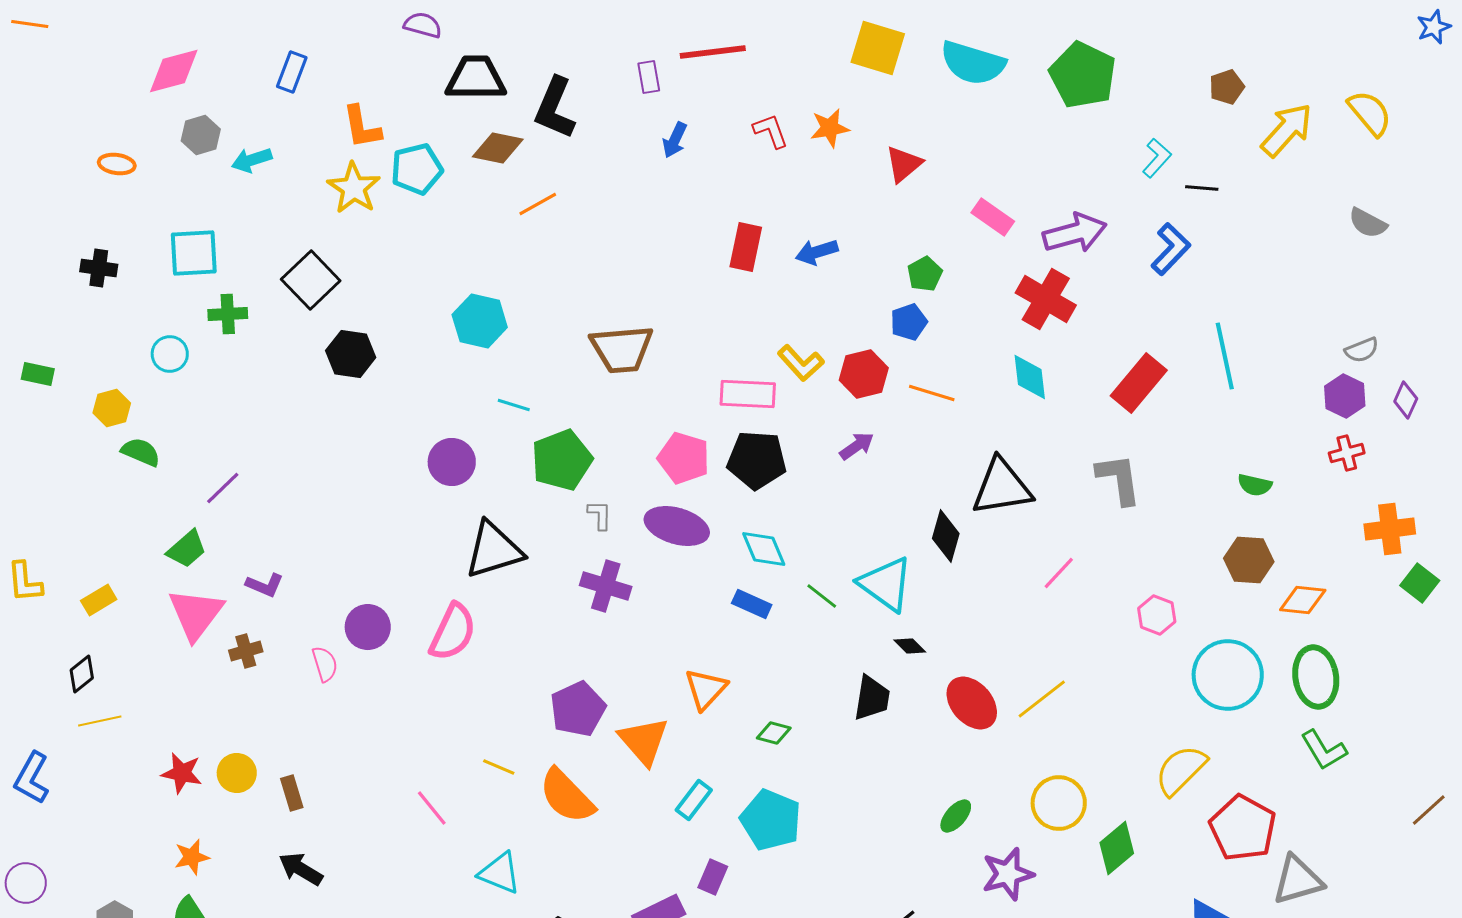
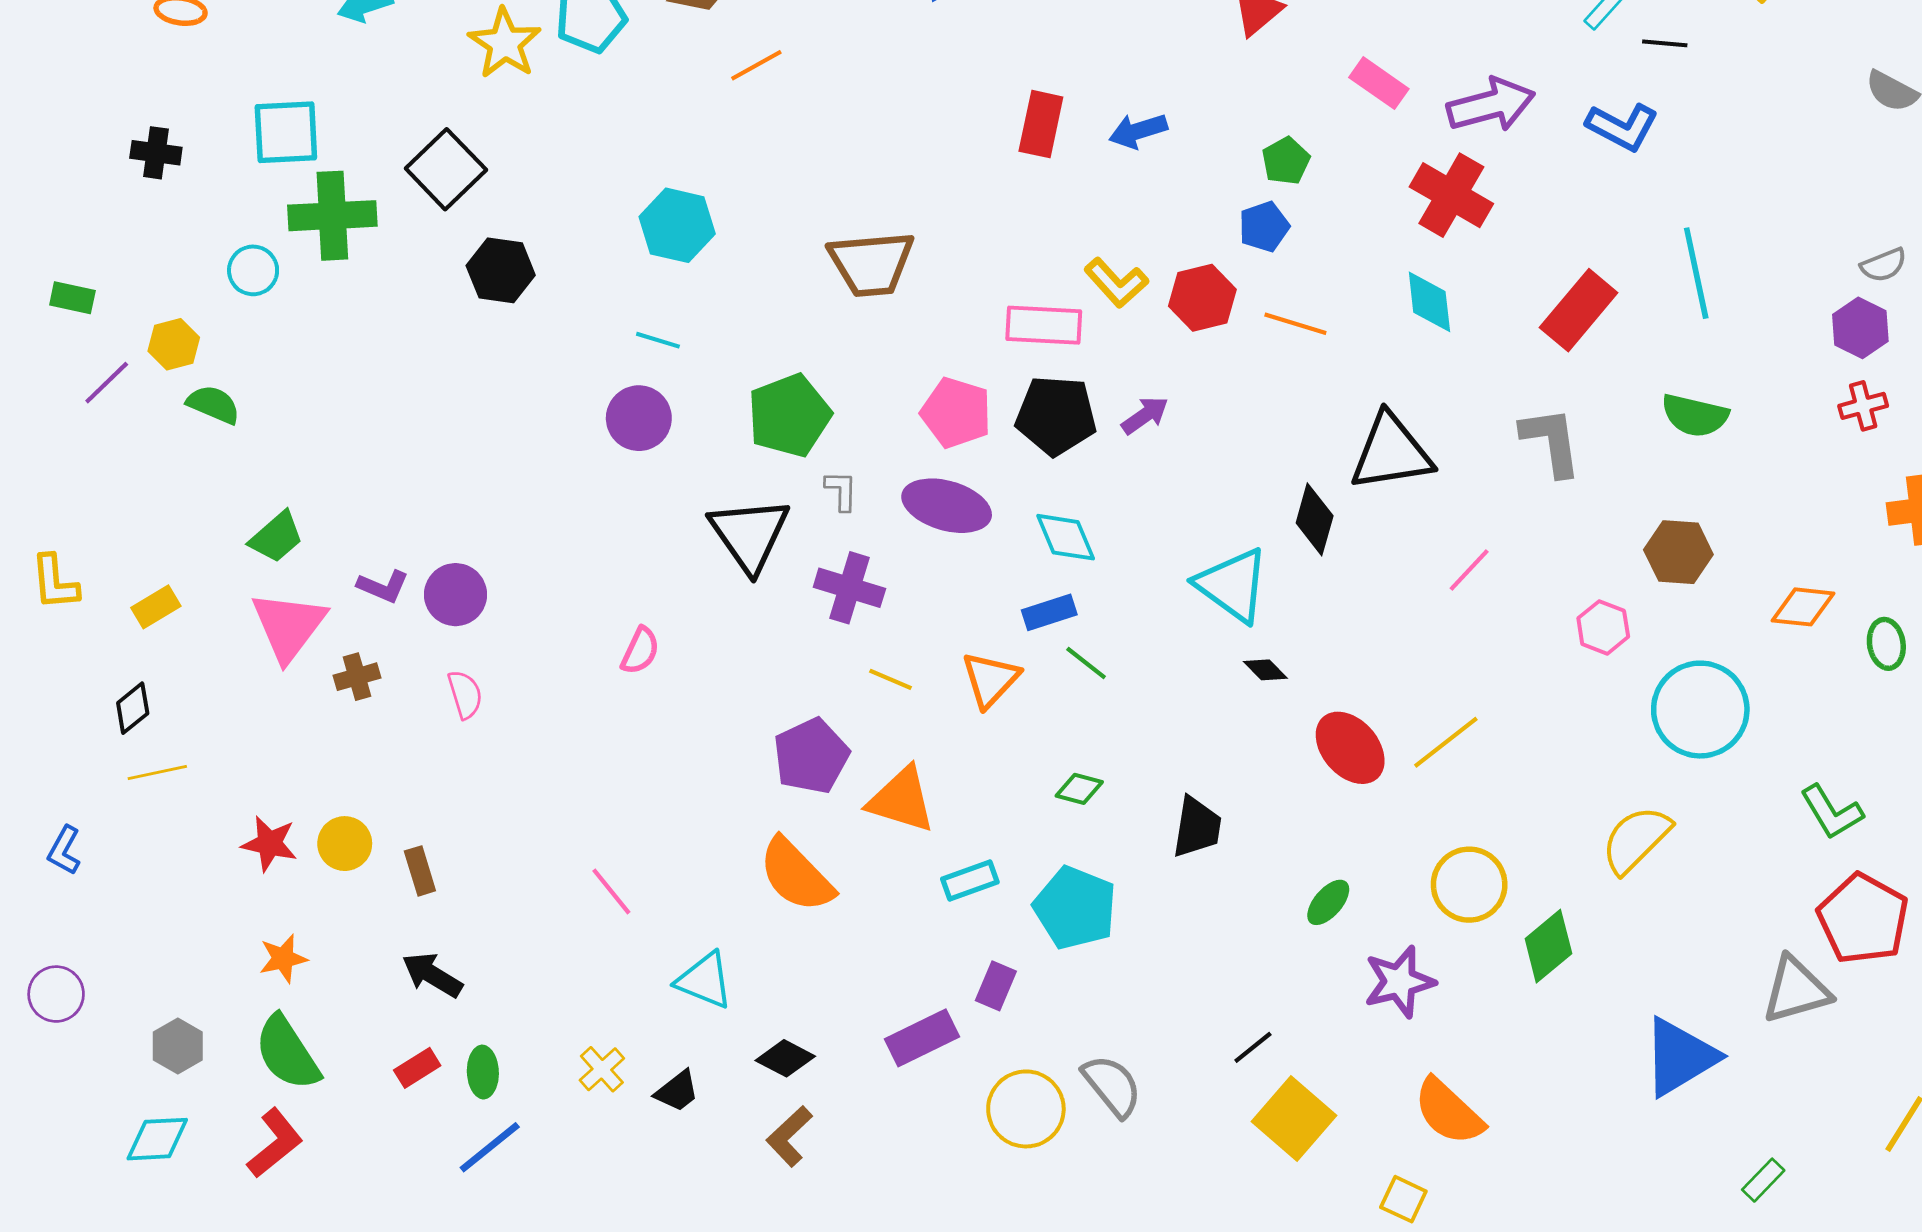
blue L-shape: (1171, 249) -> (1622, 127), turned 74
green cross: (228, 314) -> (332, 216), size x1.6
cyan line: (514, 405) -> (658, 340), moved
purple arrow: (857, 446) -> (1145, 415), moved
green semicircle: (1255, 485) -> (1695, 415), moved, size x1.4
purple line: (223, 488) -> (107, 383), moved
black triangle: (494, 550) -> (750, 534), moved, turned -48
brown hexagon: (1249, 560) -> (1678, 552), moved
green line: (822, 596) -> (1086, 663), moved
blue rectangle: (752, 604) -> (1049, 612), turned -42
purple circle: (368, 627) -> (456, 595), moved
pink semicircle: (453, 632) -> (640, 651), size x0.6
green ellipse: (1316, 677) -> (1886, 644), moved, size x0.6
orange triangle: (706, 689) -> (990, 679), moved
black trapezoid: (872, 698) -> (1197, 827), moved
orange triangle: (644, 741) -> (901, 800), turned -32
yellow line: (499, 767) -> (890, 679), moved
blue L-shape: (32, 778) -> (64, 850), size x0.7
cyan rectangle: (694, 800) -> (970, 880), turned 33
red pentagon: (1243, 828) -> (1863, 919), moved

